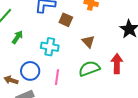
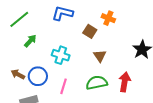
brown square: (66, 20) -> (90, 31), moved
brown arrow: (11, 80) -> (18, 74), moved

